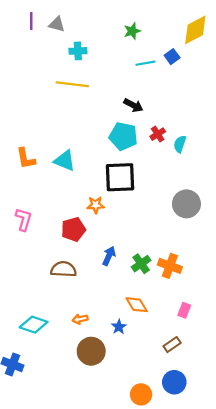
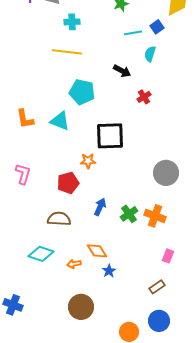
cyan pentagon: (123, 136) -> (82, 92), moved
cyan semicircle: (180, 144) -> (150, 54), moved
gray circle: (186, 204) -> (166, 173), moved
orange diamond: (137, 305) -> (97, 251), moved
cyan diamond: (34, 325) -> (41, 254), moved
brown circle: (91, 351) -> (81, 307), moved

